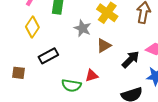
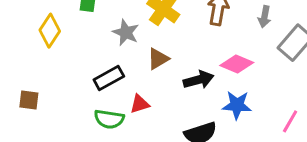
black rectangle: (48, 56) -> (109, 78), moved
black arrow: (130, 59) -> (198, 80), turned 30

